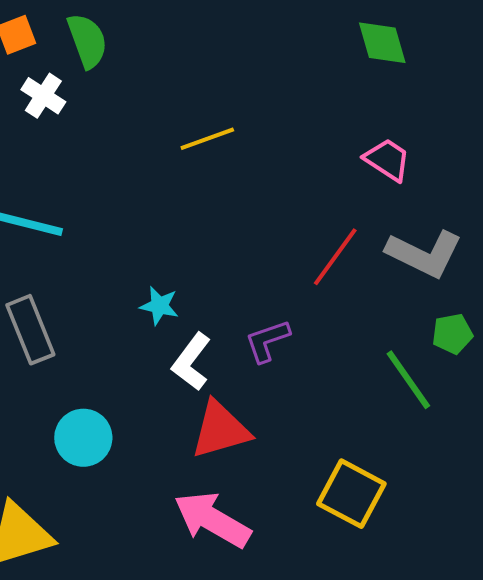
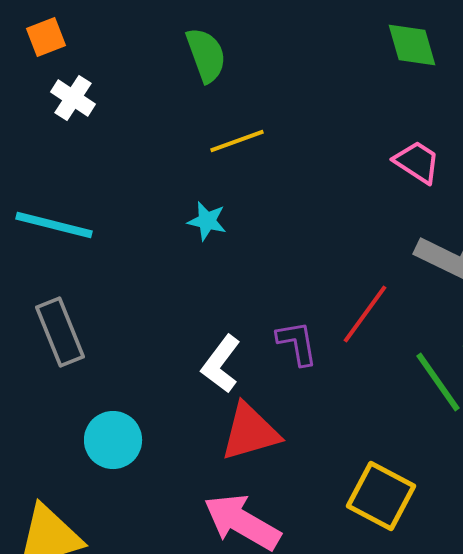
green semicircle: (87, 41) -> (206, 55), moved
red line: (335, 257) -> (365, 314), moved
cyan star: (159, 306) -> (207, 221), moved
purple L-shape: (267, 341) -> (297, 343), turned 99

